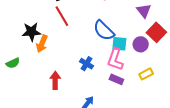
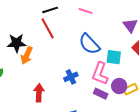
cyan square: (119, 44) -> (114, 57), moved
purple circle: (141, 44) -> (119, 86), moved
blue cross: (86, 64) -> (71, 77), turned 32

